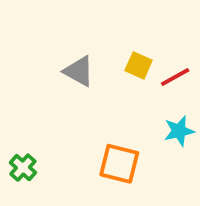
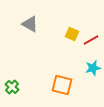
gray triangle: (79, 71) -> (30, 24), moved

